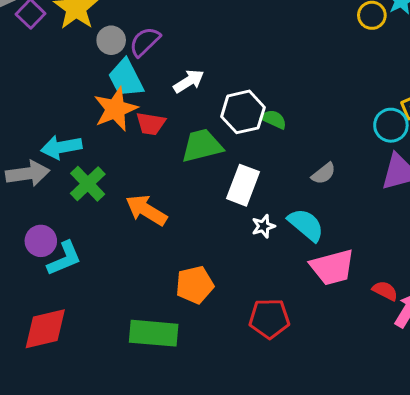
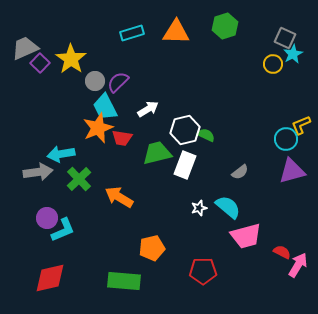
white rectangle: (243, 185) -> (185, 165), moved

